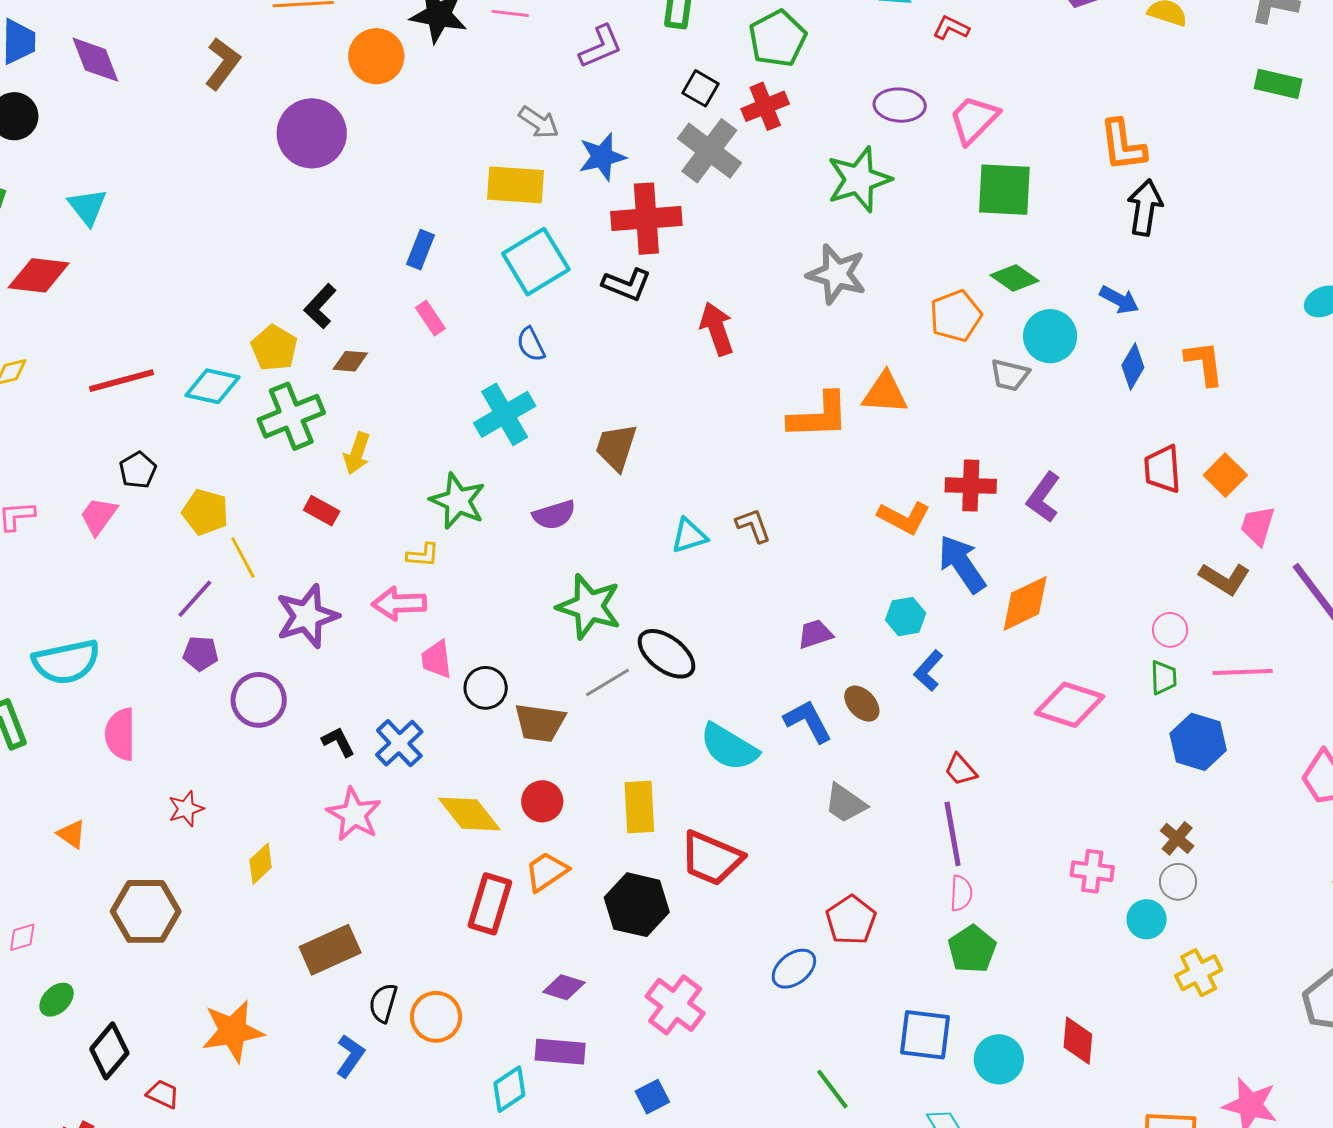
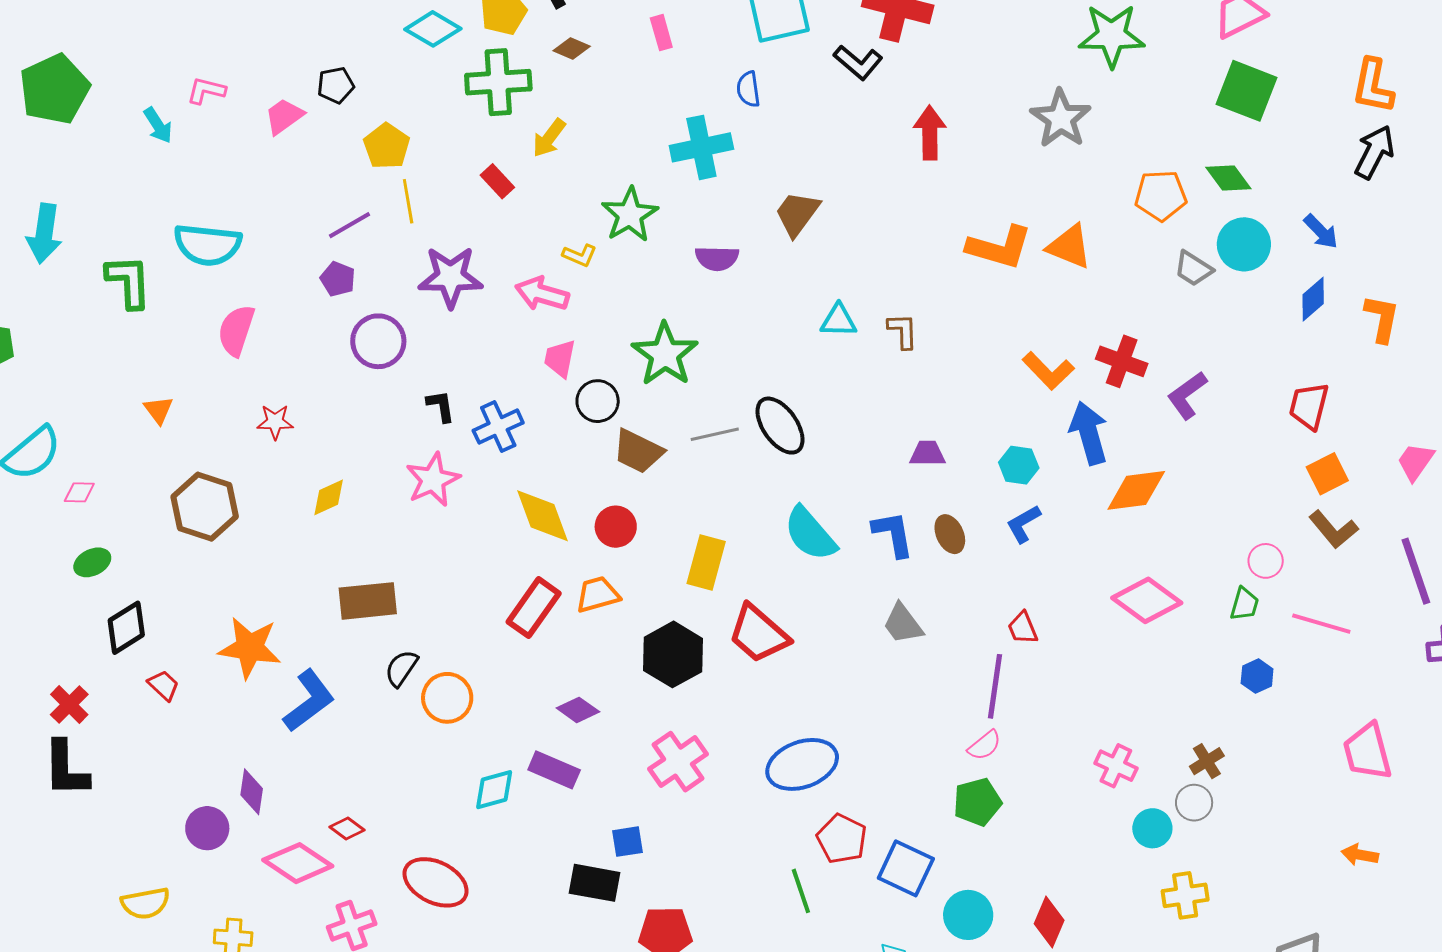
orange square: (1225, 475) -> (1327, 474), moved
pink trapezoid: (1258, 526) -> (1415, 462), moved
green star: (589, 606) -> (665, 354), moved
blue hexagon: (1198, 742) -> (1257, 676), size x0.6
pink semicircle: (961, 893) -> (984, 745), turned 30
red pentagon: (851, 920) -> (842, 839), moved, turned -30
blue ellipse: (794, 969) -> (802, 764), size x1.5
blue L-shape: (350, 1056) -> (309, 701), moved, size x1.5

